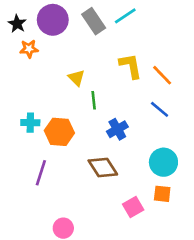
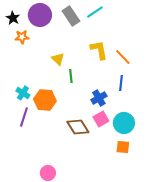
blue line: (160, 109) -> (121, 83), turned 56
cyan cross: (30, 123) -> (23, 93), turned 32
blue cross: (117, 129) -> (99, 98), moved
purple line: (41, 173) -> (24, 117), moved
pink square: (133, 207) -> (101, 119), moved

